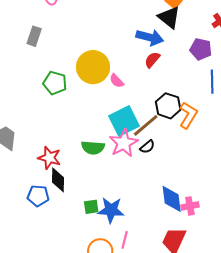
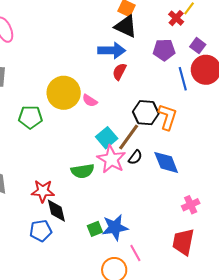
cyan square: (124, 121) -> (107, 138), size x0.7
blue diamond: (172, 199) -> (166, 162), moved
pink line: (125, 240) -> (135, 253), turned -30

